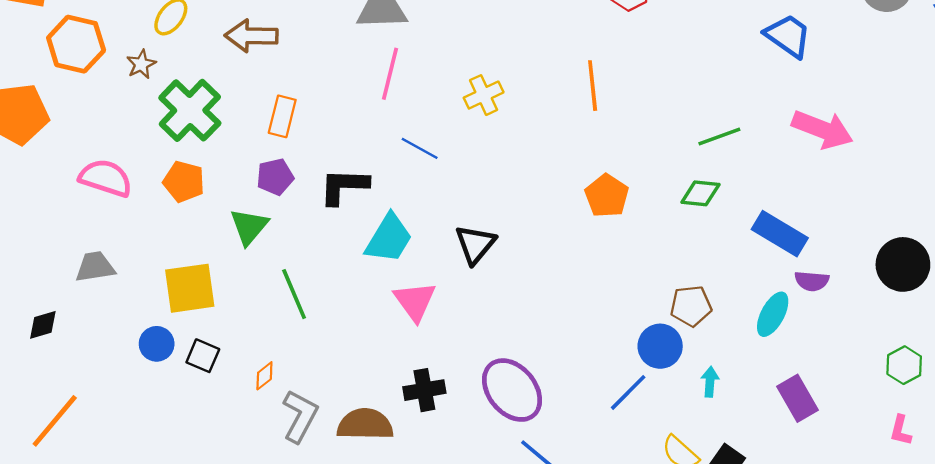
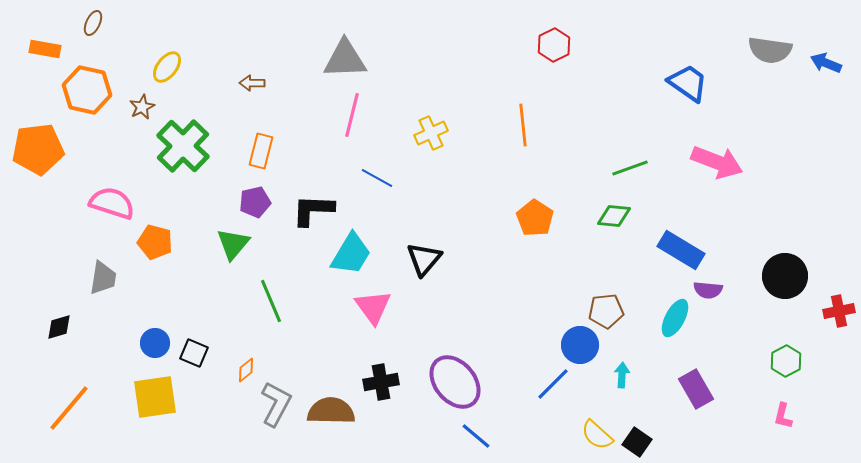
brown arrow: (251, 36) -> (252, 83), moved, size x0.6
orange pentagon: (184, 182) -> (155, 242), moved
gray trapezoid: (95, 267) -> (103, 278), turned 108
yellow square: (190, 288) -> (155, 397), moved

